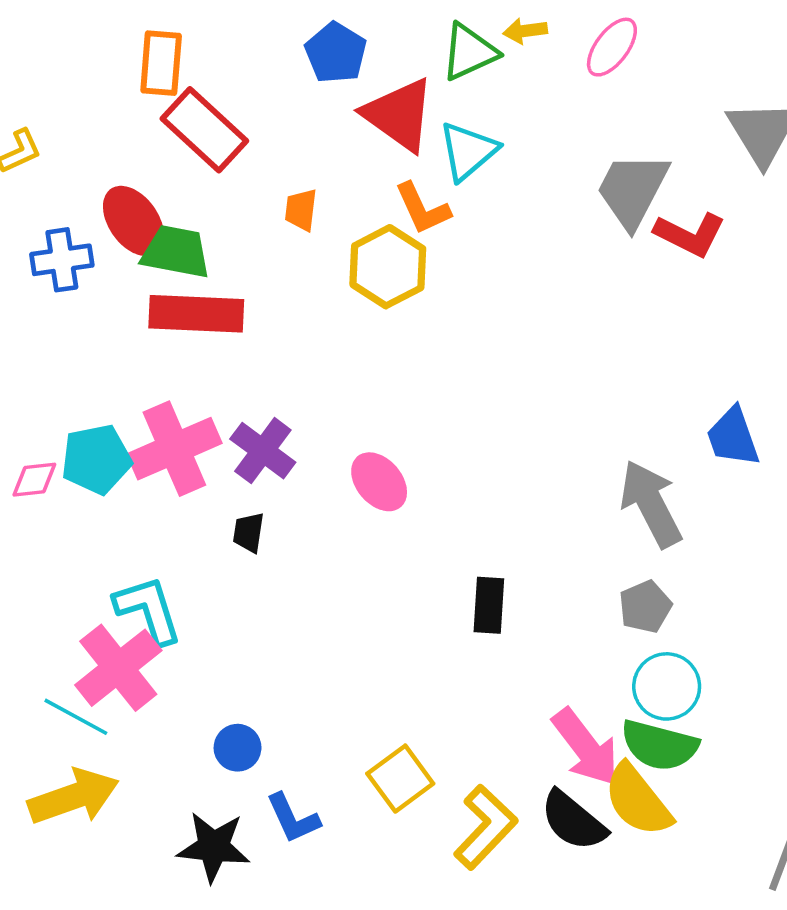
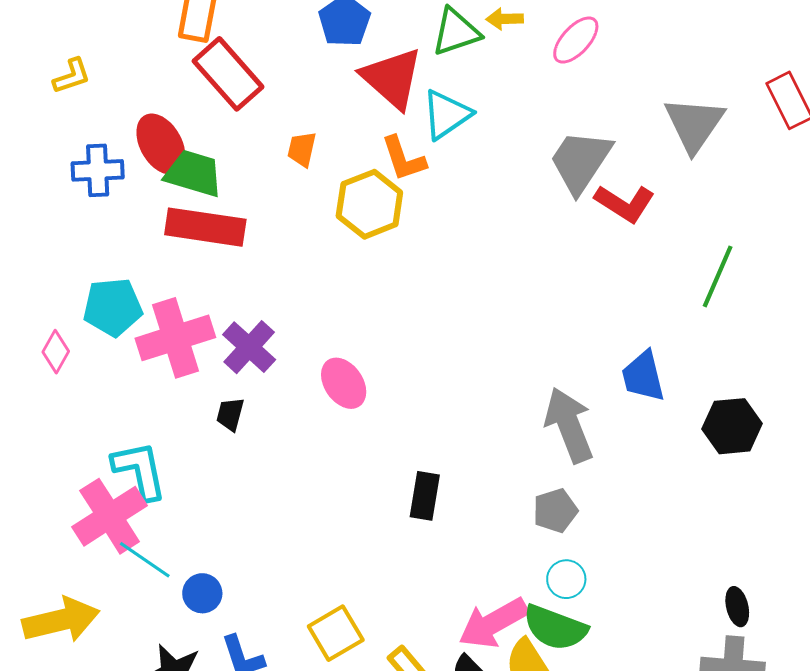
cyan pentagon: (96, 459) -> (113, 307), moved
pink diamond: (34, 480) -> (56, 352), turned -60
cyan circle: (667, 686) -> (566, 579), size x0.7
cyan line: (76, 717) -> (145, 560), moved
pink arrow: (586, 747) -> (493, 623), turned 92

